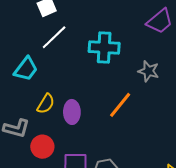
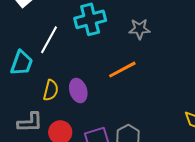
white line: (54, 37) -> (49, 40), moved
orange line: (120, 105) -> (122, 70), turned 40

